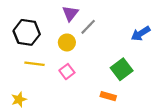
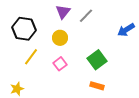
gray line: (88, 27) -> (86, 16), moved
yellow line: (34, 64) -> (31, 57), turned -60
green square: (122, 69) -> (97, 60), moved

